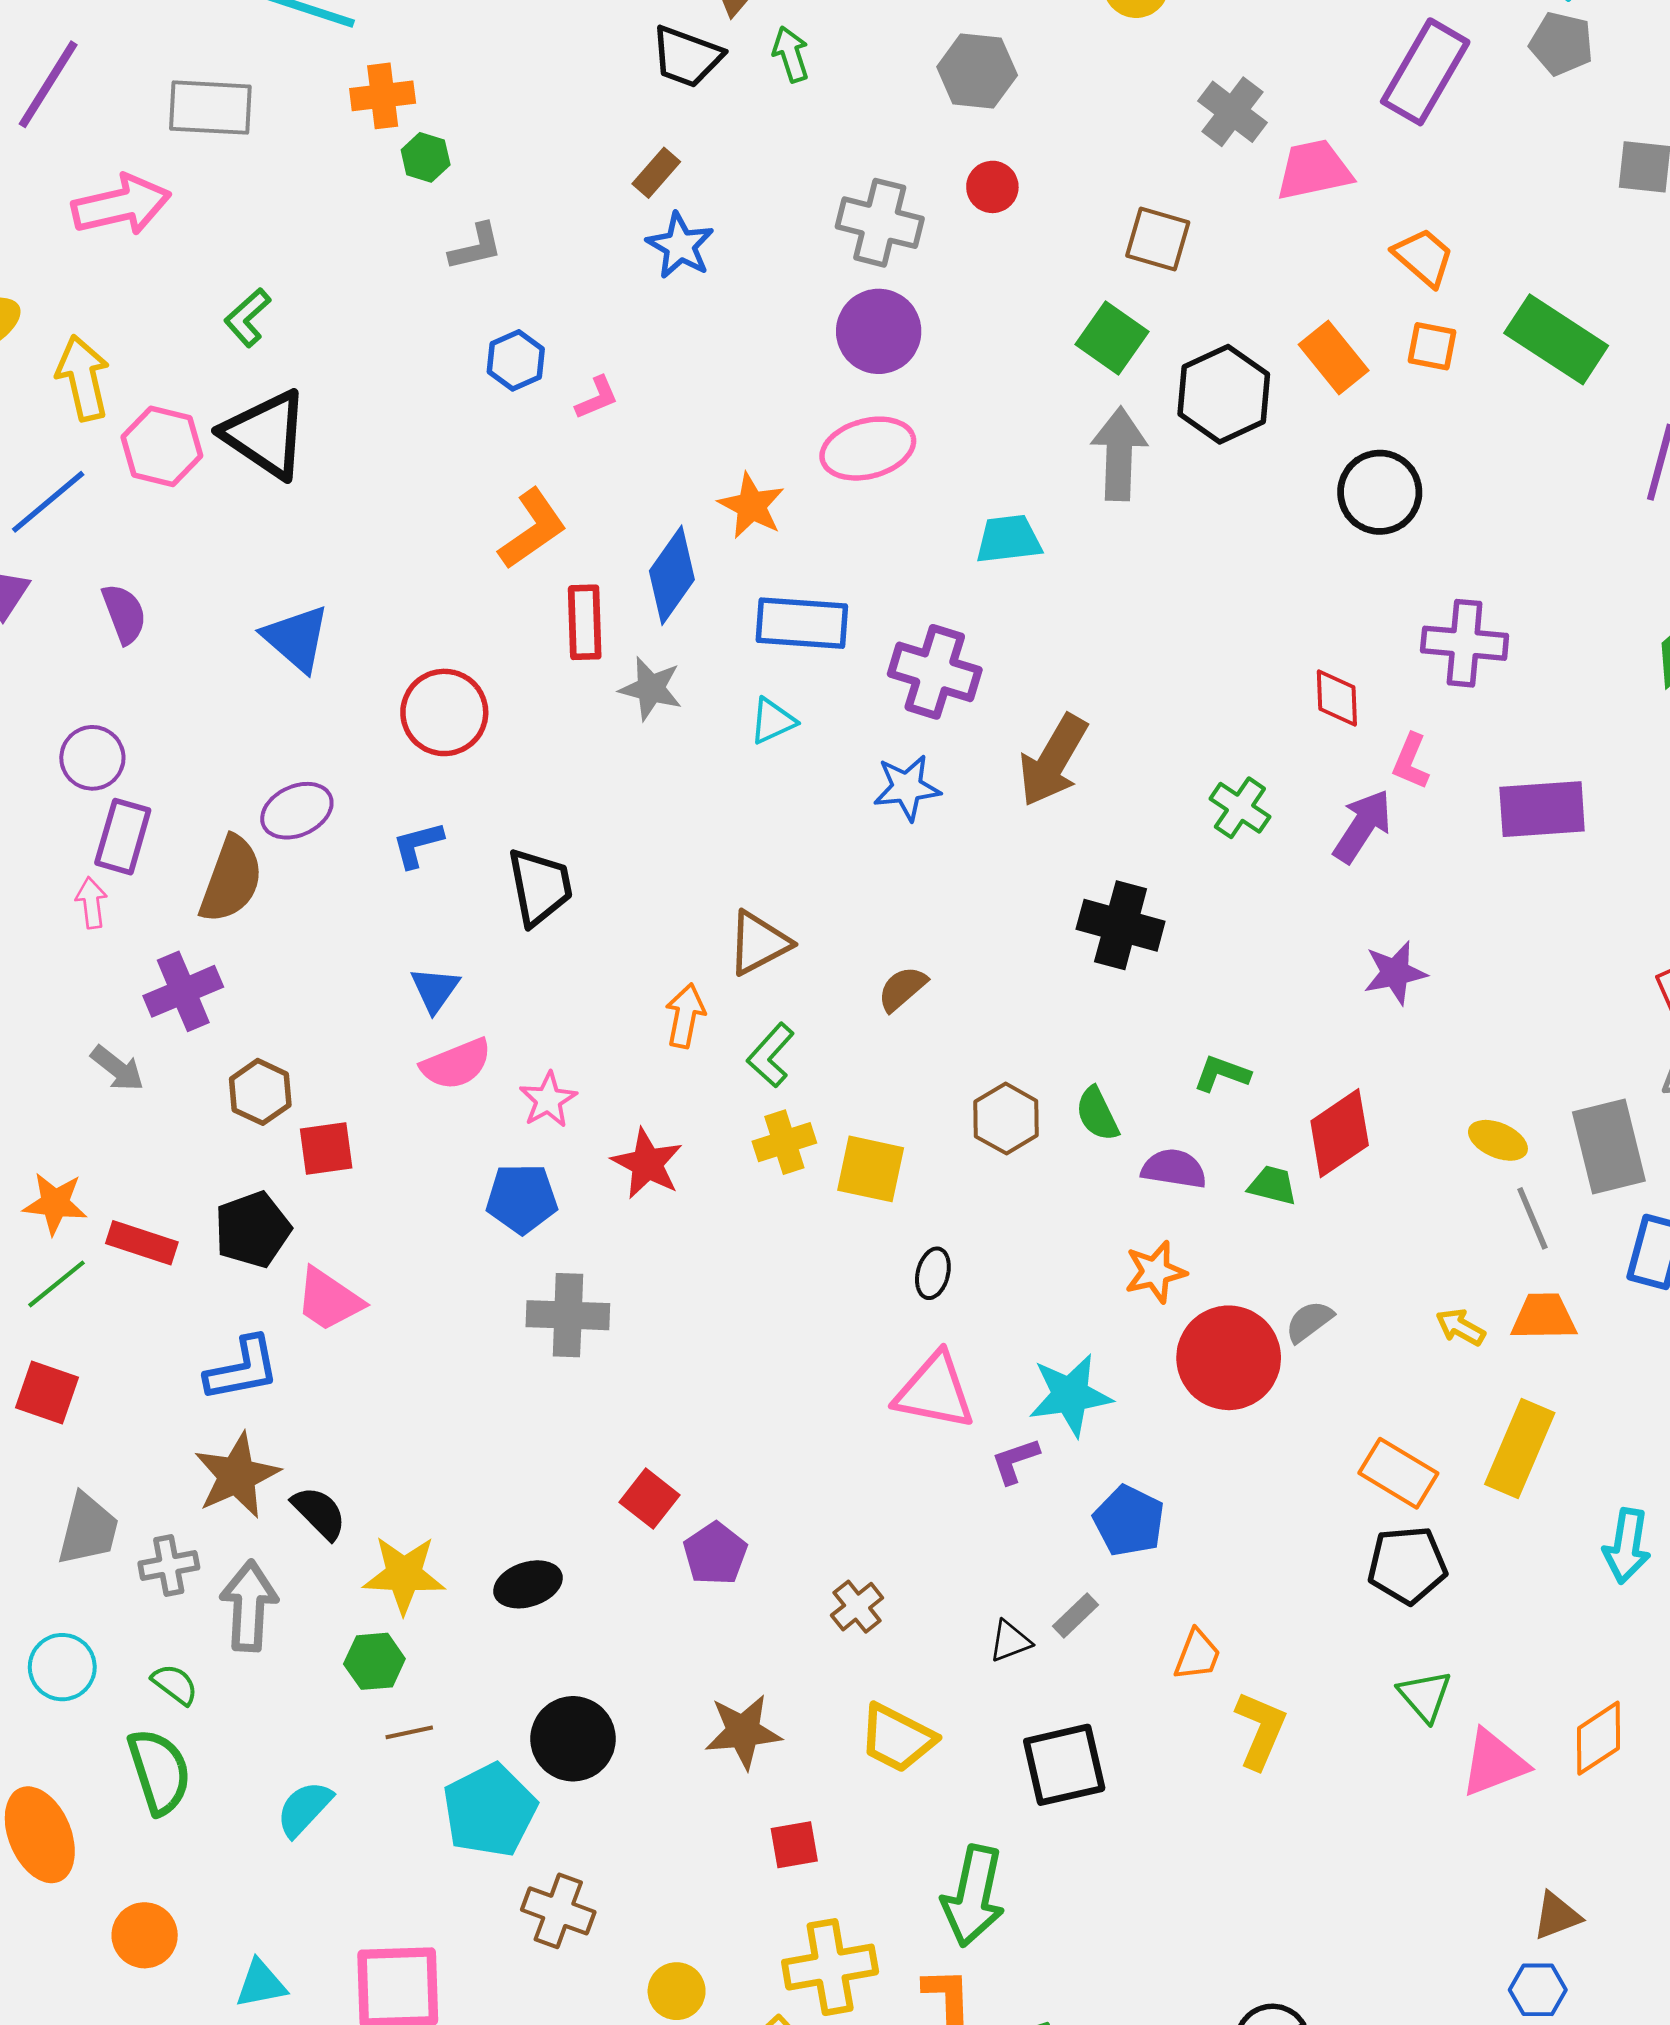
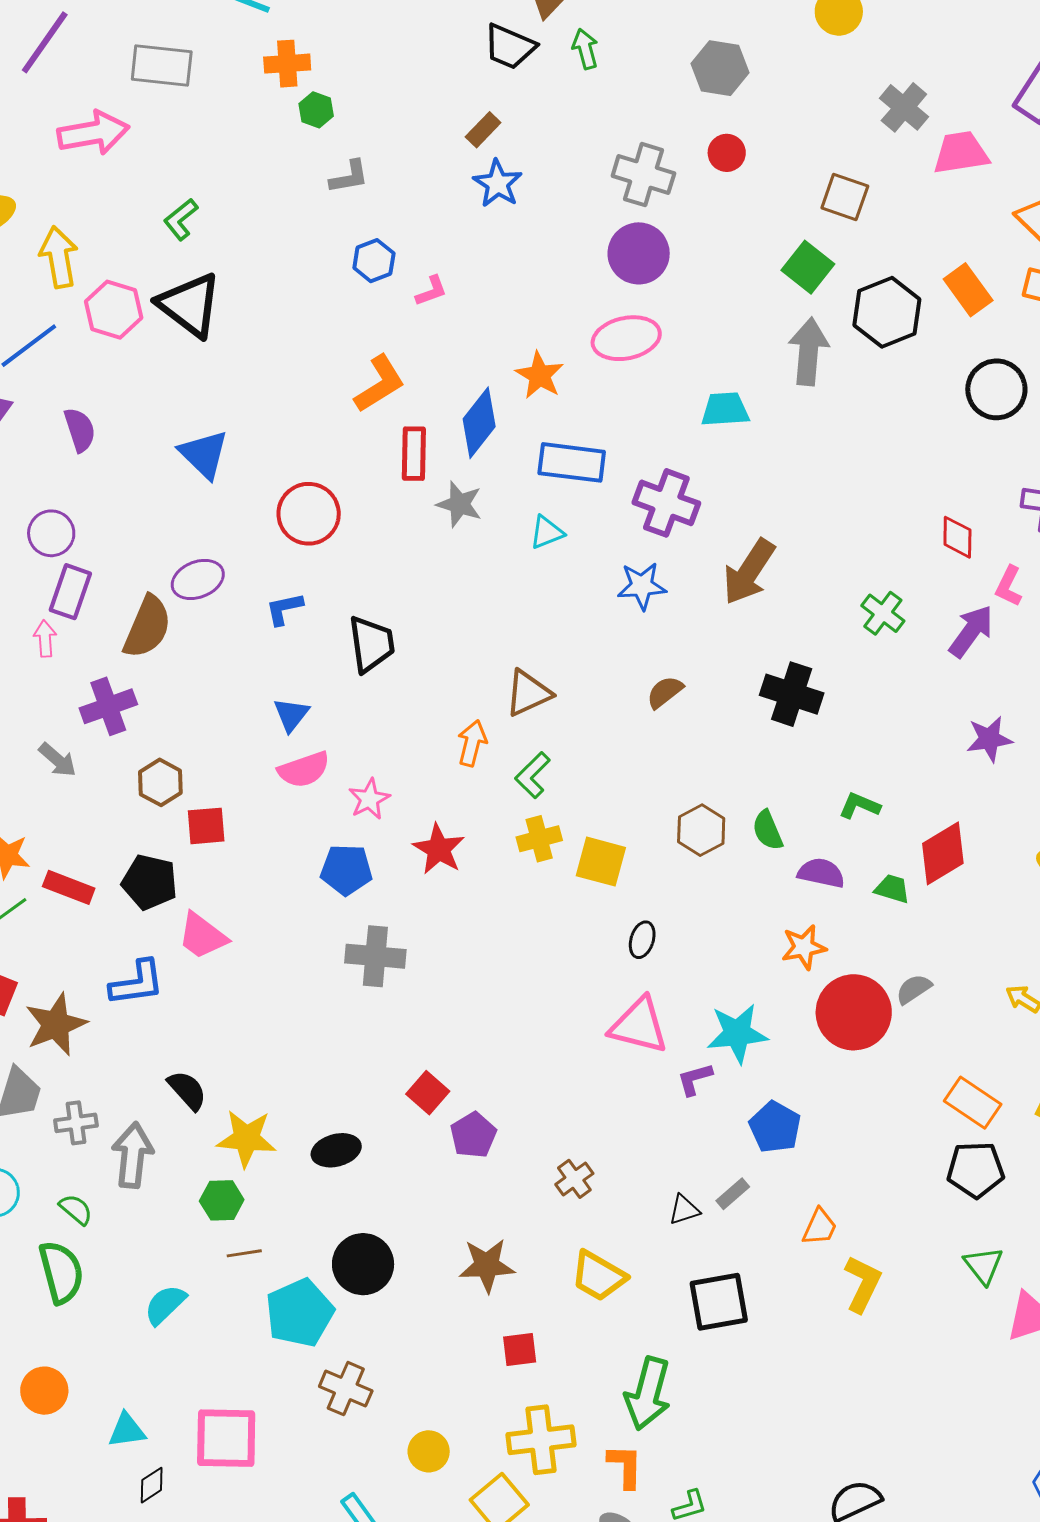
brown semicircle: (902, 989) -> (665, 692), moved
black pentagon: (253, 1230) -> (150, 882), turned 30
brown star: (237, 1476) -> (56, 1024), moved

